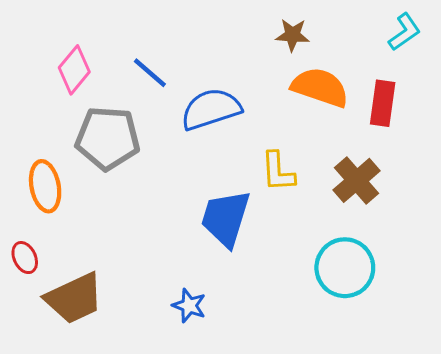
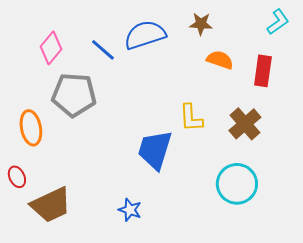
orange semicircle: (320, 87) -> (220, 60), size x0.7
blue semicircle: (211, 109) -> (145, 35), moved

